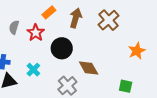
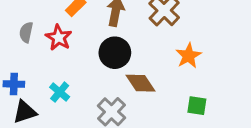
black circle: (62, 48) -> (115, 53), moved
orange star: (137, 51) -> (189, 56), moved

